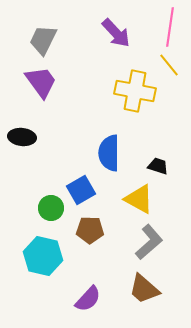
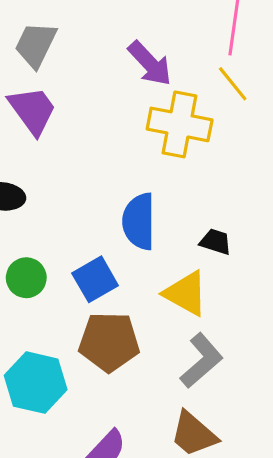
purple arrow: (116, 33) -> (150, 63), moved
green circle: (51, 208) -> (26, 278), moved
brown pentagon: (90, 230) -> (109, 342), size x1.4

